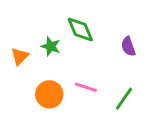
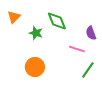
orange triangle: (20, 56) -> (14, 17), moved
pink line: (86, 87) -> (77, 49), moved

